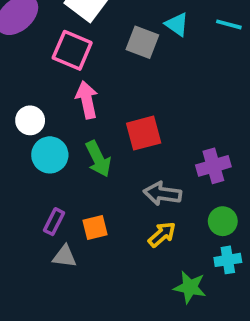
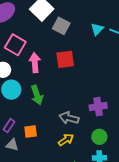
cyan triangle: (177, 24) -> (97, 29), moved, turned 32
gray square: (142, 42) -> (61, 26), moved
pink square: (72, 50) -> (15, 45), moved
red square: (144, 133) -> (65, 59), moved

